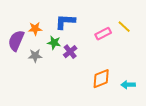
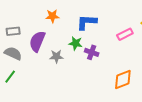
orange star: (35, 29) -> (52, 16), moved
purple cross: (70, 52) -> (92, 52), turned -32

